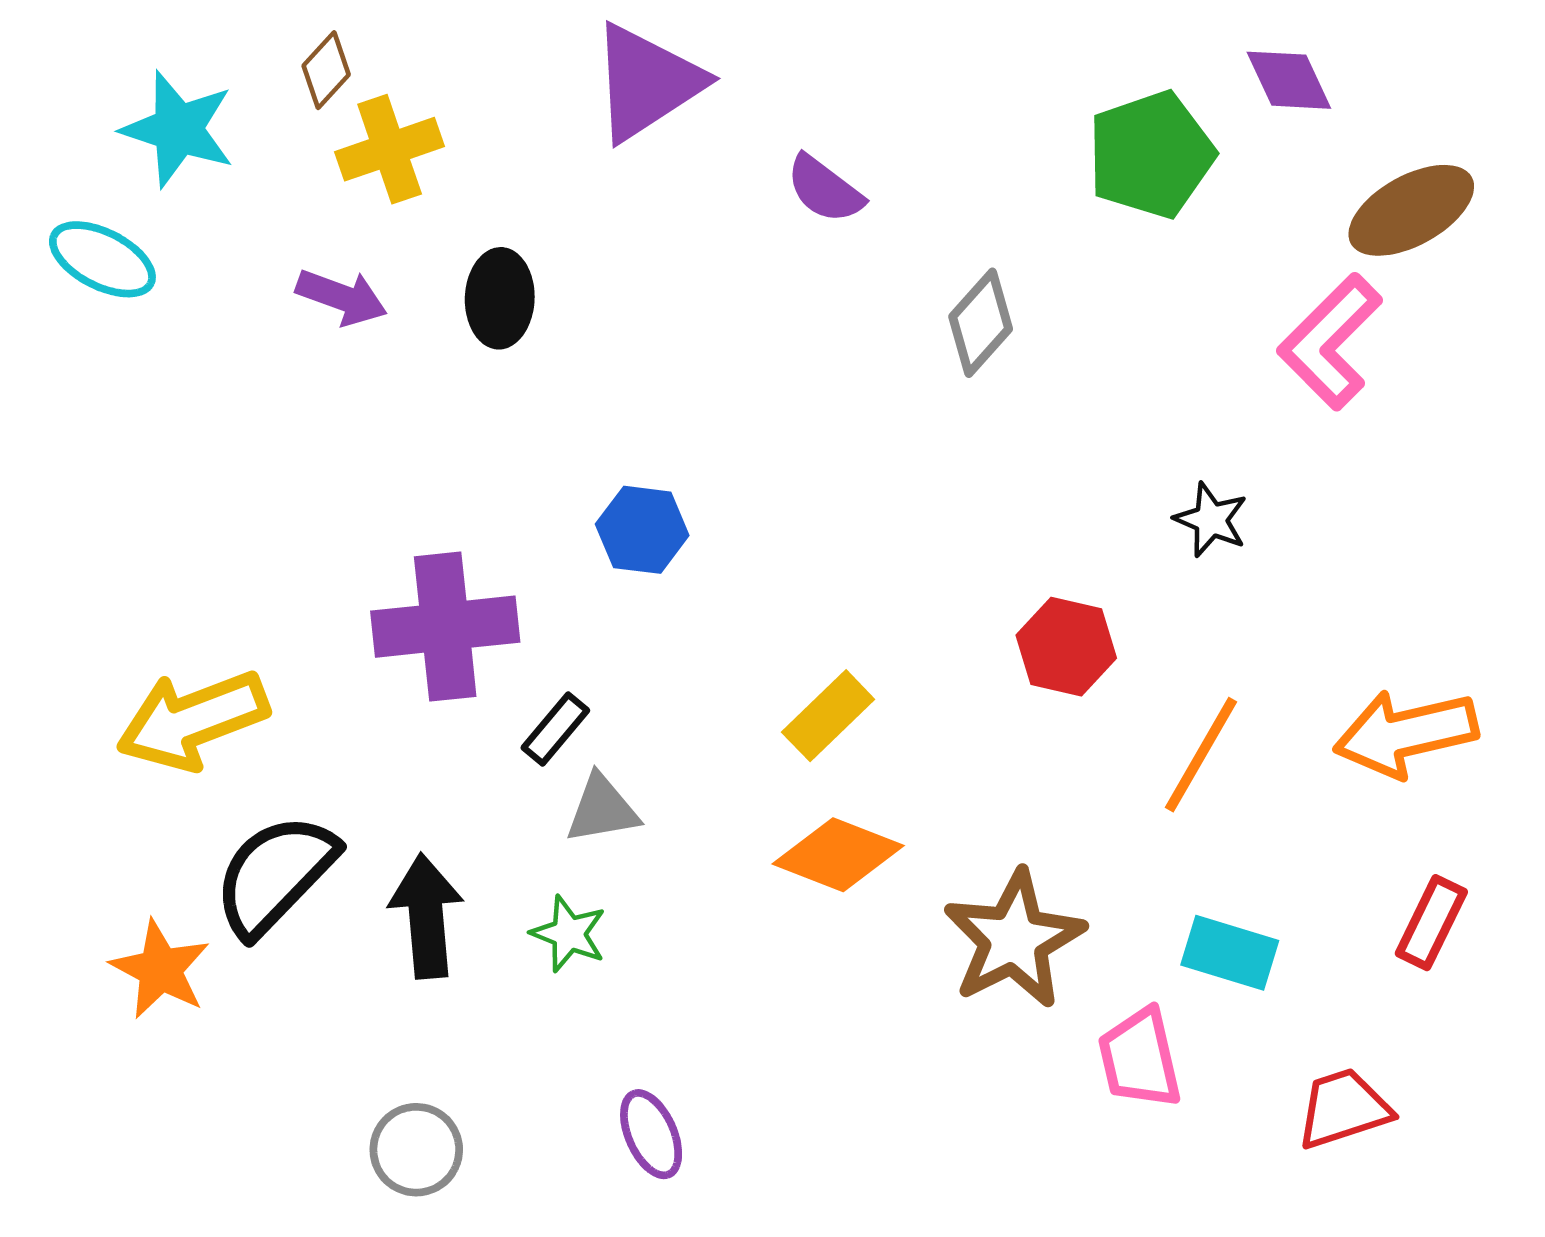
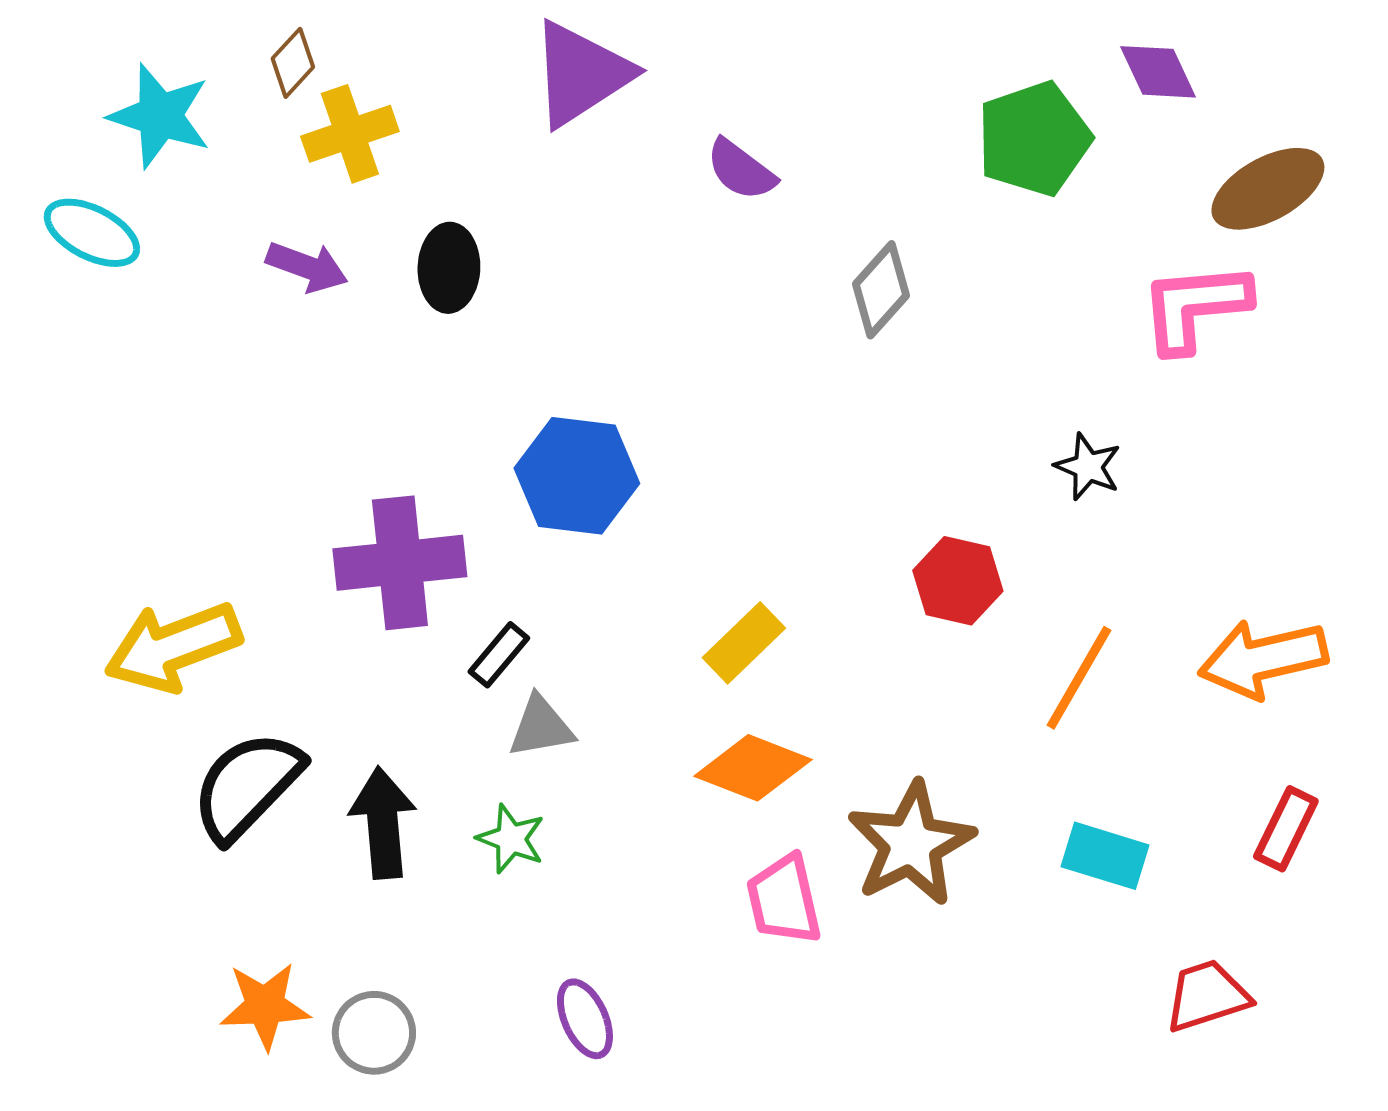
pink L-shape: (1330, 342) -> (1195, 307), turned 40
blue hexagon: (642, 530) -> (577, 476), size x1.5
orange star: (160, 969) -> (265, 1006), moved, turned -30
pink trapezoid: (1140, 1058) -> (784, 900), moved

